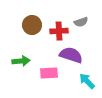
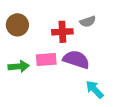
brown circle: (32, 25) -> (17, 25), moved
pink rectangle: (49, 73) -> (46, 59), moved

